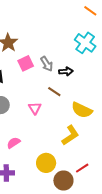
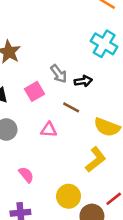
pink square: (26, 63) -> (34, 91), moved
pink triangle: (35, 108) -> (49, 130), turned -48
pink semicircle: (14, 143) -> (26, 175), turned 88

